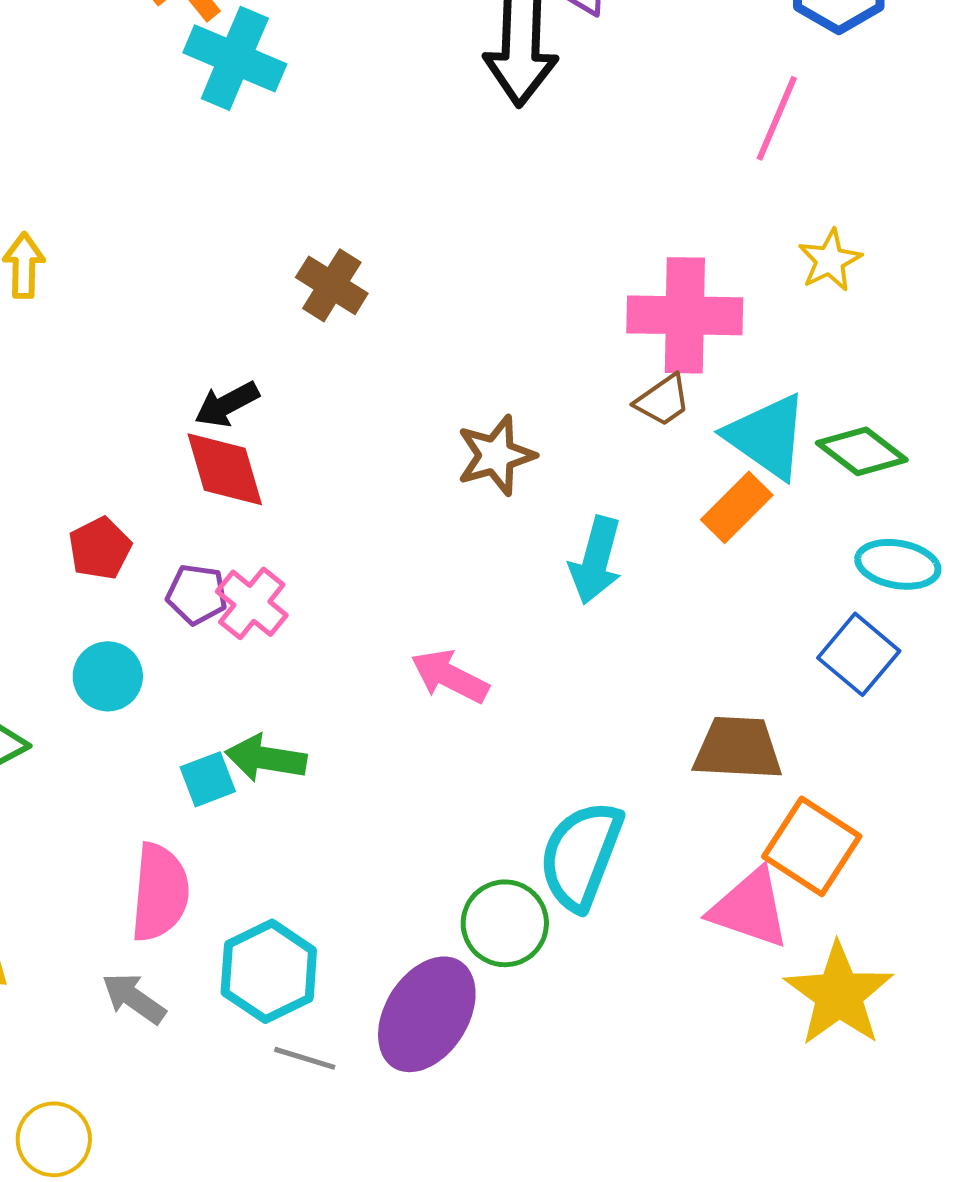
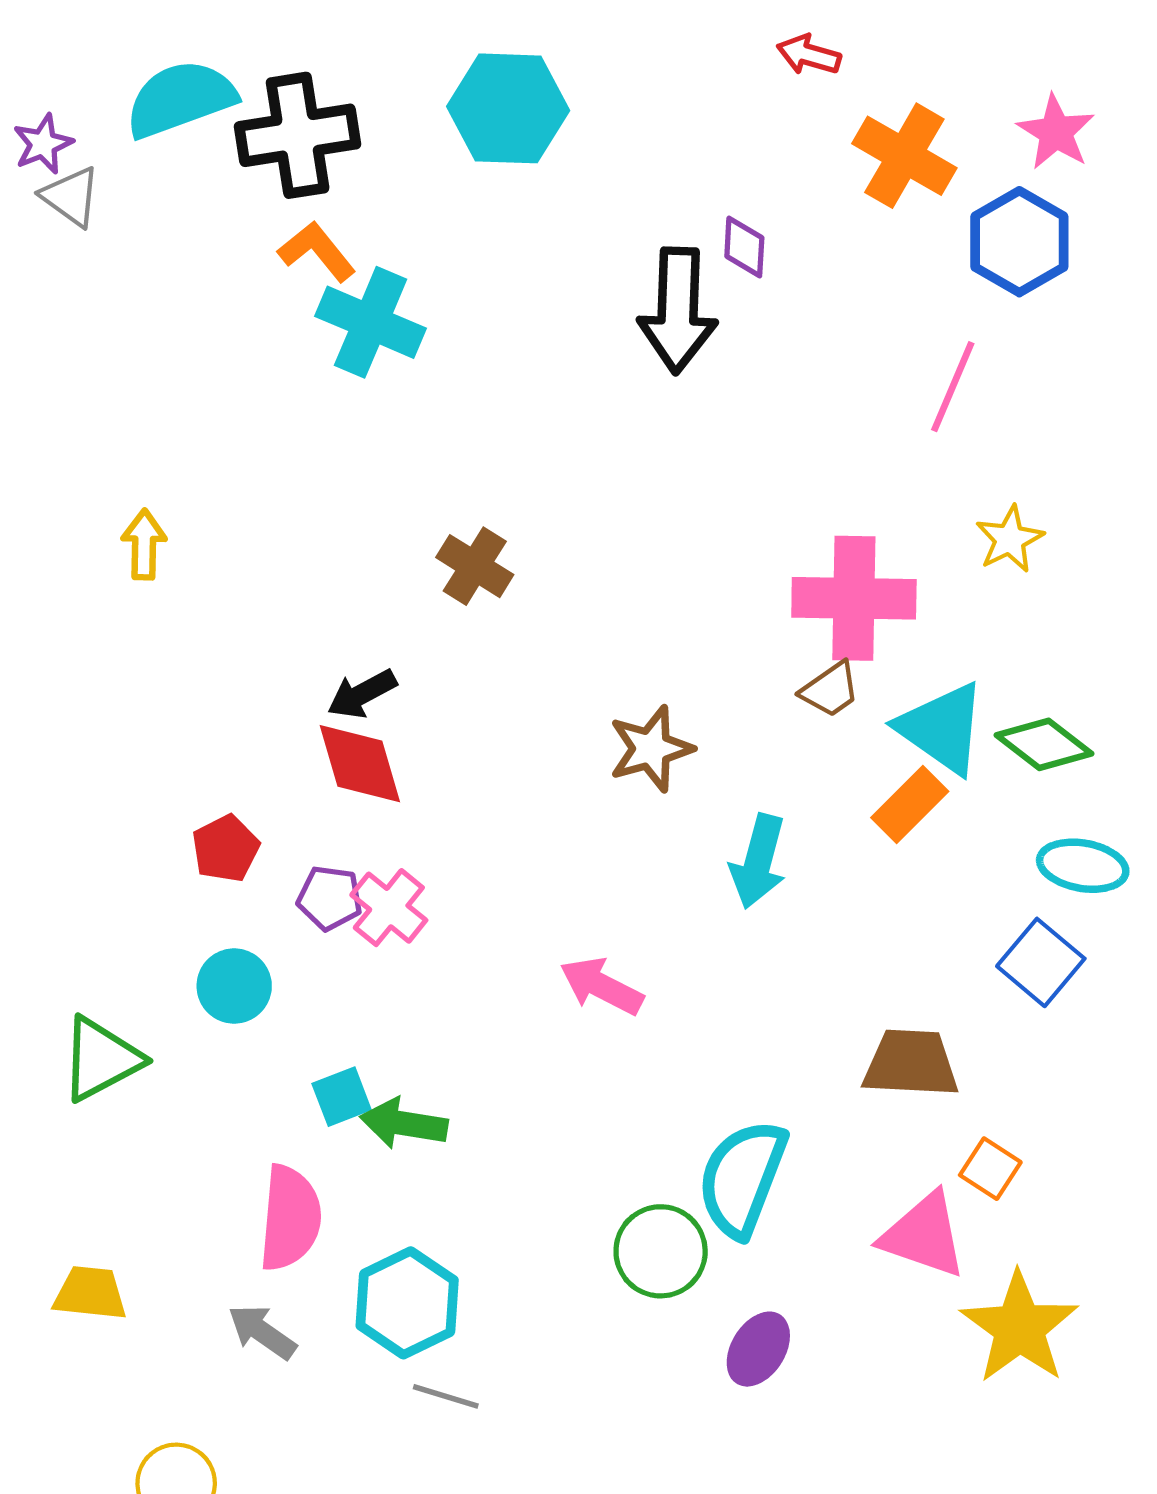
green arrow: (266, 758) -> (404, 1124), moved
orange square: (812, 846) -> (990, 1169), size x0.6
purple ellipse: (427, 1014) -> (758, 1349), moved, size x0.6

